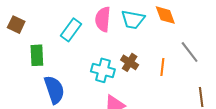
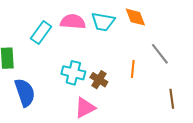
pink semicircle: (103, 19) -> (73, 22), turned 90
brown cross: (130, 62) -> (99, 80), moved

